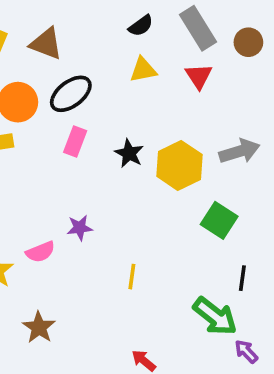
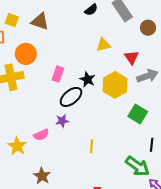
brown circle: (248, 42) -> (148, 28), moved
yellow triangle: (143, 70) -> (103, 45), moved
red triangle: (199, 76) -> (132, 57), moved
black ellipse: (71, 94) -> (71, 97), moved

